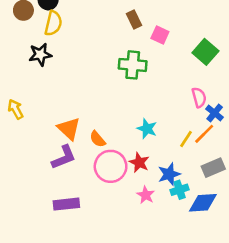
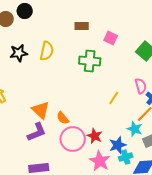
brown rectangle: (134, 19) -> (82, 26), moved, turned -64
yellow semicircle: (53, 23) -> (47, 51), moved
cyan star: (147, 129) -> (135, 129), moved
yellow line: (186, 139) -> (114, 98), moved
pink star: (146, 195) -> (100, 161), size x1.5

